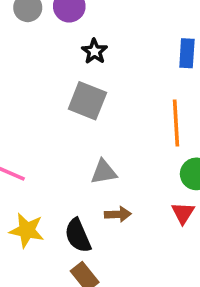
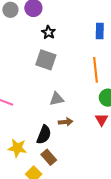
yellow star: (27, 230) -> (17, 148), moved
black semicircle: (78, 236) -> (44, 135), turned -132

